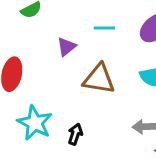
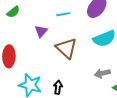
brown triangle: (99, 79) -> (66, 48), turned 45

